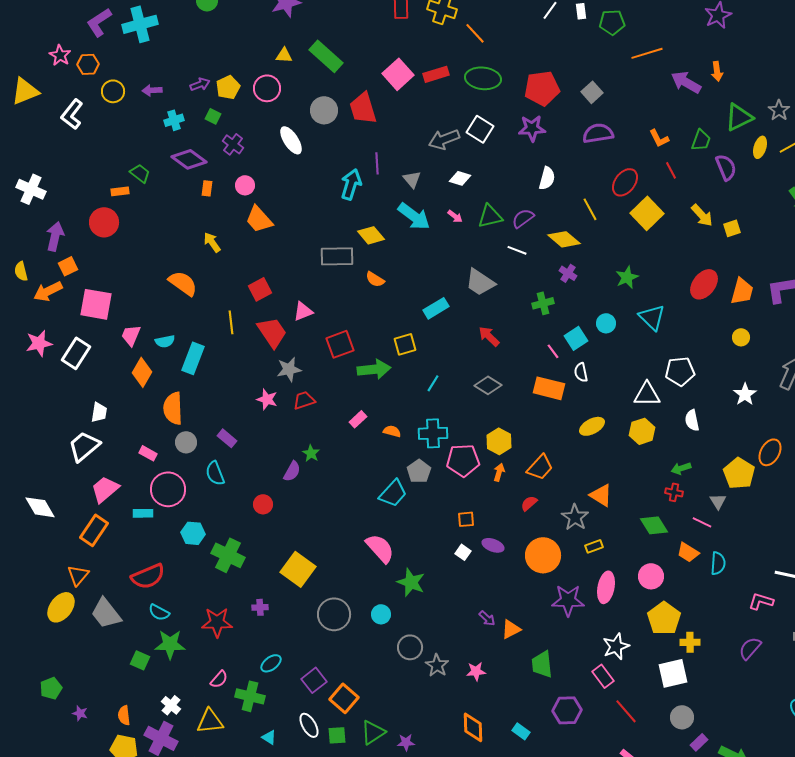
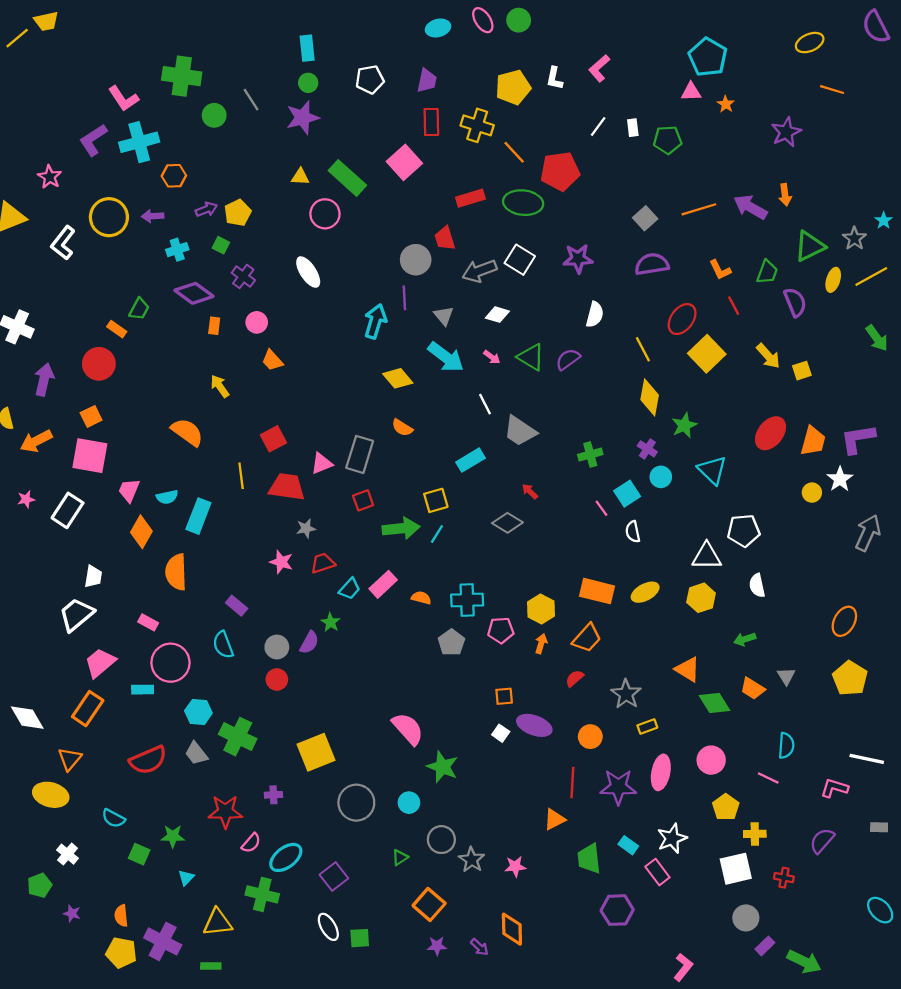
orange line: (647, 53) -> (699, 209), moved
orange hexagon: (88, 64) -> (174, 176), moved
pink square: (398, 74) -> (404, 162), moved
pink circle: (267, 88) -> (325, 214), moved
red pentagon: (542, 88) -> (560, 171), moved
yellow circle: (113, 91) -> (109, 217), size x1.5
red trapezoid: (363, 108) -> (445, 238), moved, size x0.7
gray circle: (324, 110) -> (416, 260), moved
green trapezoid: (140, 173) -> (139, 309), turned 80
orange rectangle: (120, 191) -> (117, 329), turned 42
green triangle: (490, 216) -> (531, 357), turned 44
orange trapezoid: (259, 219) -> (272, 360), size x0.7
yellow diamond: (564, 239) -> (650, 397), moved, turned 60
white line: (517, 250) -> (485, 404), moved, turned 42
gray rectangle: (337, 256) -> (360, 454), moved, turned -72
orange square: (68, 266) -> (91, 416), moved
purple cross: (568, 273) -> (647, 449), moved
red trapezoid: (272, 332) -> (287, 487), turned -48
red arrow: (489, 336) -> (530, 491), size x0.7
pink star: (39, 343) -> (26, 499), size x0.6
red square: (340, 344) -> (363, 500), size x0.7
gray star: (289, 369) -> (306, 528), size x0.7
cyan line: (433, 383) -> (437, 534), moved
gray diamond: (488, 385) -> (507, 523), moved
orange rectangle: (549, 388) -> (597, 591), moved
white star: (745, 394) -> (840, 479), moved
pink rectangle: (358, 419) -> (383, 584), size x1.4
gray circle: (186, 442) -> (277, 647), moved
pink pentagon: (463, 460) -> (501, 630), size x0.7
yellow pentagon: (739, 473) -> (850, 678), moved
red cross: (674, 492) -> (784, 878), moved
cyan trapezoid: (393, 493) -> (350, 589), moved, size x0.7
orange triangle: (601, 495) -> (688, 669), moved
white diamond: (40, 507) -> (27, 718), moved
pink line: (702, 522) -> (768, 778), moved
purple ellipse: (493, 545) -> (534, 725), size x1.4
orange trapezoid: (688, 552) -> (753, 688), moved
orange circle: (543, 555) -> (590, 737), size x0.6
yellow square: (298, 569) -> (316, 752), turned 32
yellow ellipse: (61, 607) -> (51, 795), turned 68
cyan semicircle: (159, 612) -> (113, 818), moved
gray trapezoid: (106, 613) -> (196, 753), moved, size x0.7
purple arrow: (487, 618) -> (479, 947), moved
yellow pentagon: (664, 618) -> (726, 807), size x0.7
green star: (170, 644) -> (173, 836), size x0.7
cyan ellipse: (271, 663) -> (286, 857), size x1.4
pink semicircle: (219, 679) -> (251, 843), moved
orange square: (344, 698) -> (429, 904), moved
white cross: (171, 705) -> (68, 854), moved
red line: (626, 711) -> (572, 782), moved, turned 44
cyan rectangle: (521, 731) -> (628, 845), moved
green triangle: (373, 732) -> (400, 857), moved, size x0.6
cyan triangle: (269, 737) -> (186, 878), moved, turned 42

